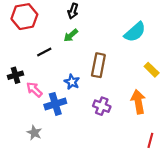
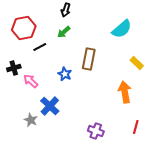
red hexagon: (24, 17) -> (24, 28), moved
blue cross: (55, 104) -> (50, 106), moved, turned -30
purple cross: (102, 106) -> (96, 131), moved

